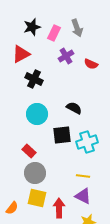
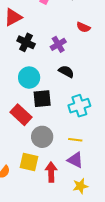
purple cross: (66, 56) -> (58, 44), moved
black square: (62, 135) -> (42, 99), moved
red rectangle: (29, 151) -> (21, 115), size x1.5
gray circle: (35, 173) -> (42, 137), moved

